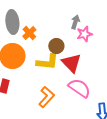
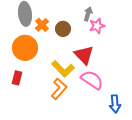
brown circle: (56, 46) -> (63, 29), moved
yellow L-shape: (47, 62) -> (63, 69), moved, turned 40

